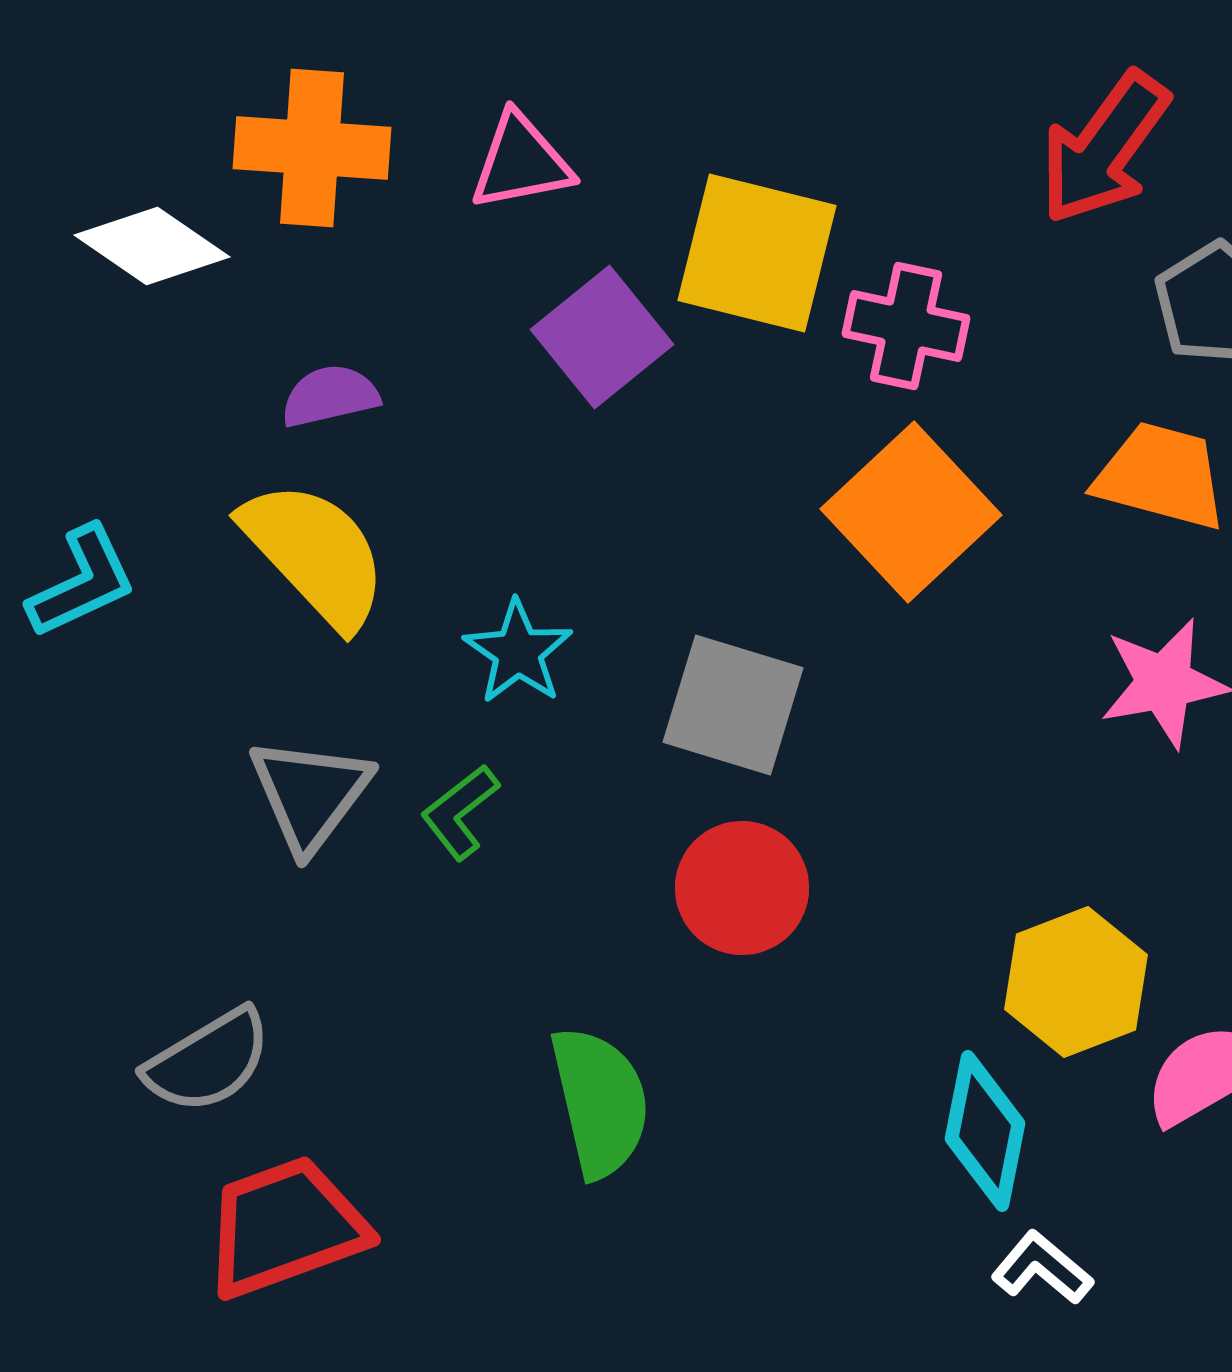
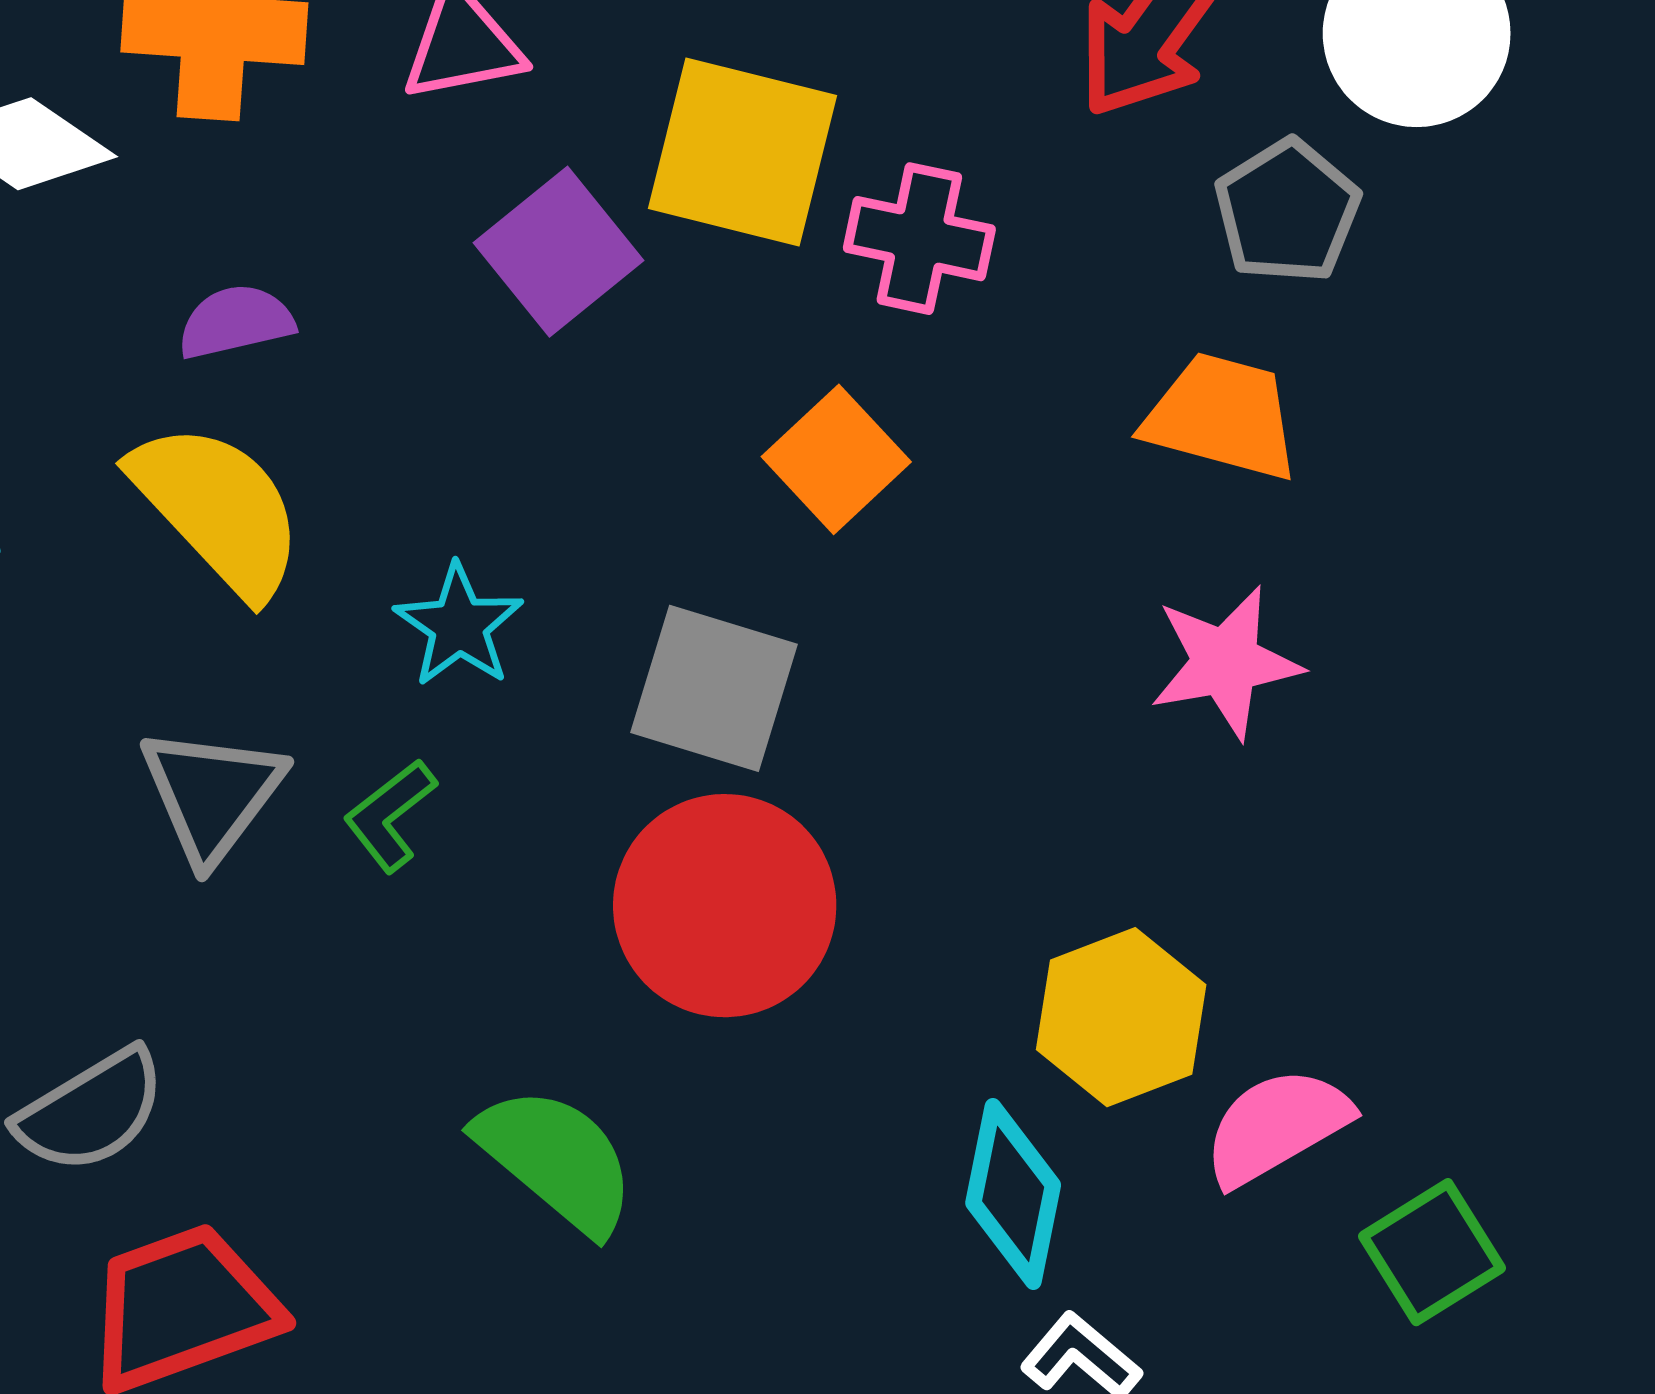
orange square: (911, 512) -> (836, 459), moved, size x0.7
red circle: (742, 888) -> (725, 906), size x1.4
green semicircle: (600, 1102) -> (556, 1160), turned -37

